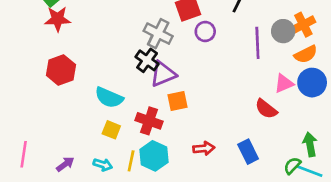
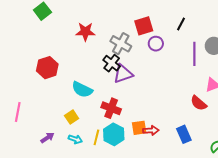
red star: (58, 19) -> (85, 32), moved
orange square: (177, 101) -> (139, 128), moved
yellow square: (111, 130) -> (72, 117), moved, turned 32
pink line: (24, 154) -> (18, 112), moved

